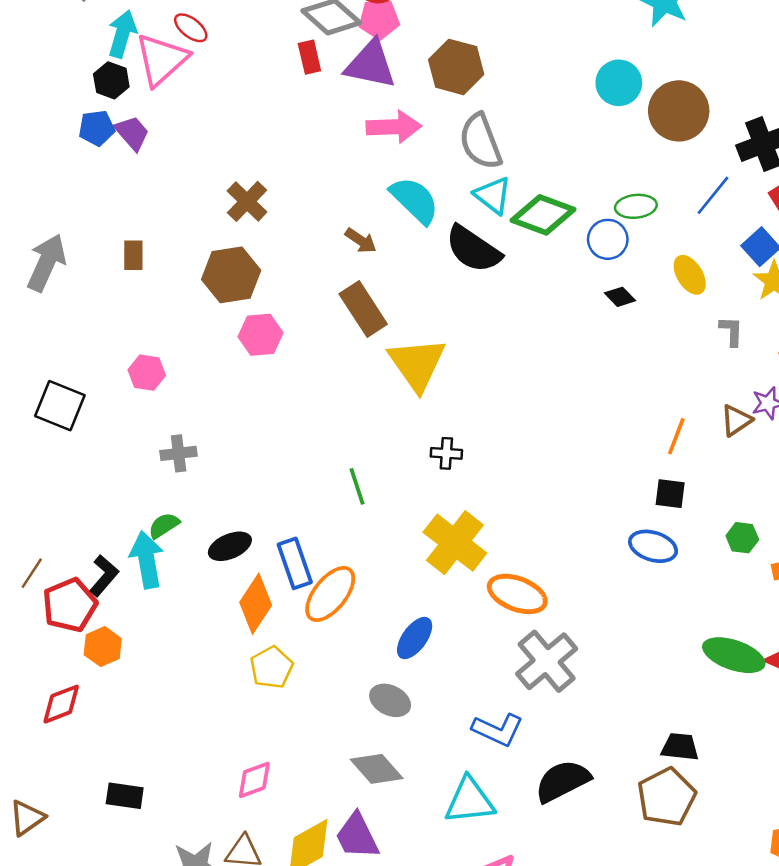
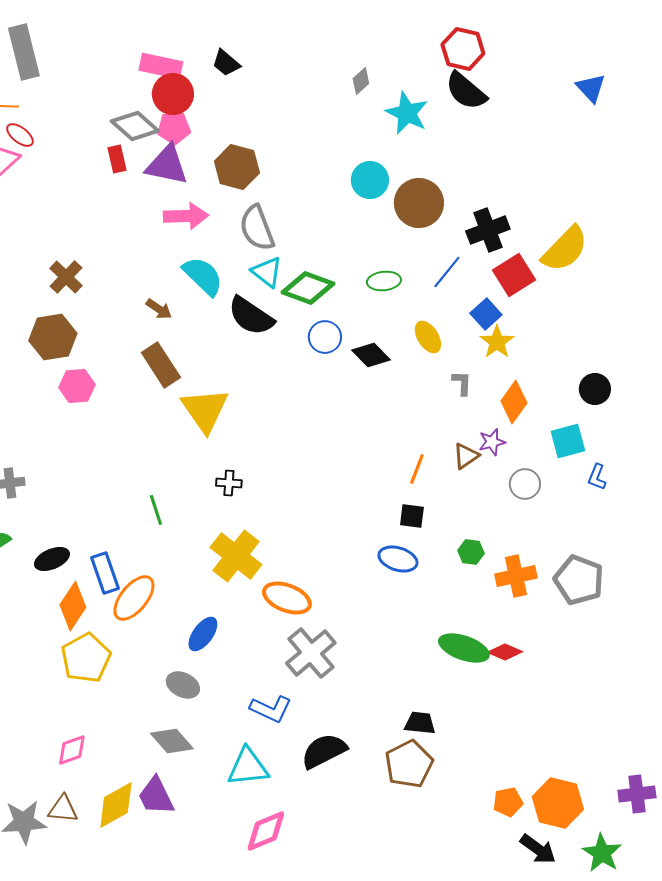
blue circle: (608, 239) -> (325, 337), moved
black diamond: (620, 297) -> (371, 355), size x1.5
yellow pentagon: (271, 667) -> (86, 658), size x1.4

